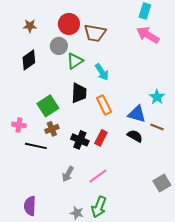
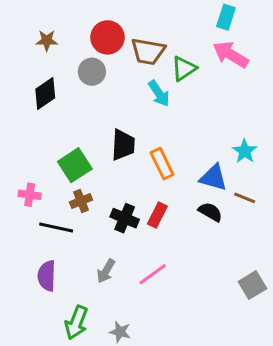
green triangle: (75, 61) -> (184, 69), moved
cyan arrow: (102, 72) -> (159, 93), moved
purple semicircle: (30, 206) -> (47, 276), moved
green arrow: (99, 207) -> (76, 323), moved

